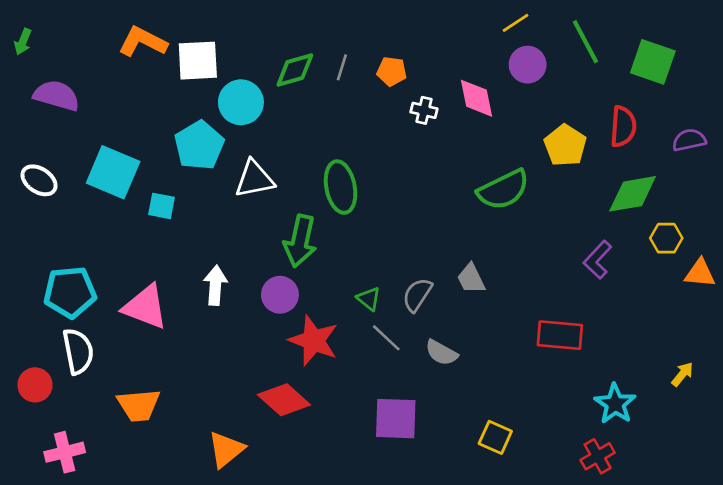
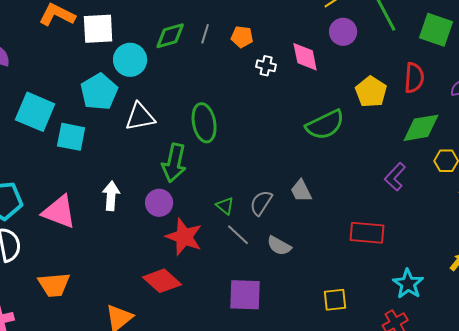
cyan square: (162, 206) -> (71, 137), size x1.4
yellow square: (495, 437) -> (335, 300), moved, turned -30

